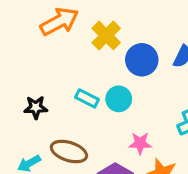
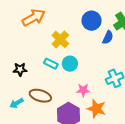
yellow cross: (106, 35) -> (60, 39), moved
blue circle: (142, 60) -> (92, 21), moved

